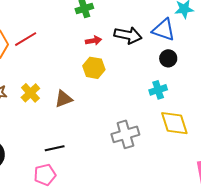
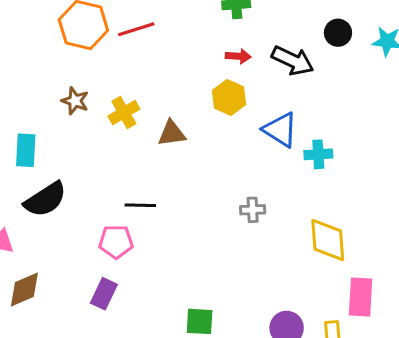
blue triangle: (164, 30) -> (280, 130), moved
black circle: (168, 58) -> (338, 33), moved
yellow diamond: (174, 123) -> (328, 240), moved
gray cross: (125, 134) -> (253, 210), size x0.6

